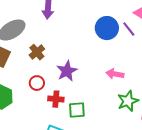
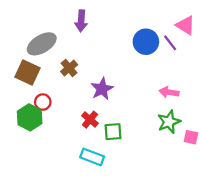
pink arrow: (115, 74) -> (169, 92), moved
red circle: (37, 83) -> (43, 102), moved
red cross: (56, 99) -> (90, 120), turned 35

